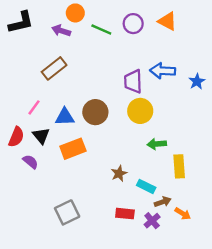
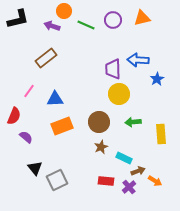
orange triangle: (167, 21) -> (142, 18), turned -42
blue star: (197, 81) -> (157, 79), moved
brown circle: (95, 112) -> (99, 122), moved
black triangle: (41, 136) -> (35, 168), moved
yellow rectangle: (179, 166) -> (161, 134), moved

